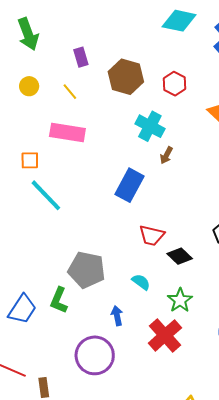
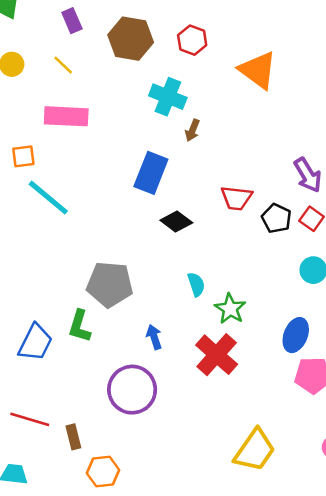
red trapezoid: (152, 236) -> (236, 198), moved
black diamond: (180, 256) -> (176, 222), moved
cyan semicircle: (141, 282) -> (196, 284), moved, turned 42

